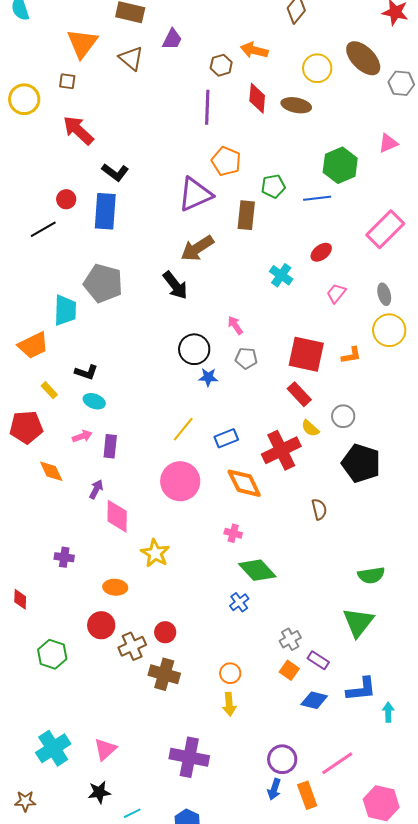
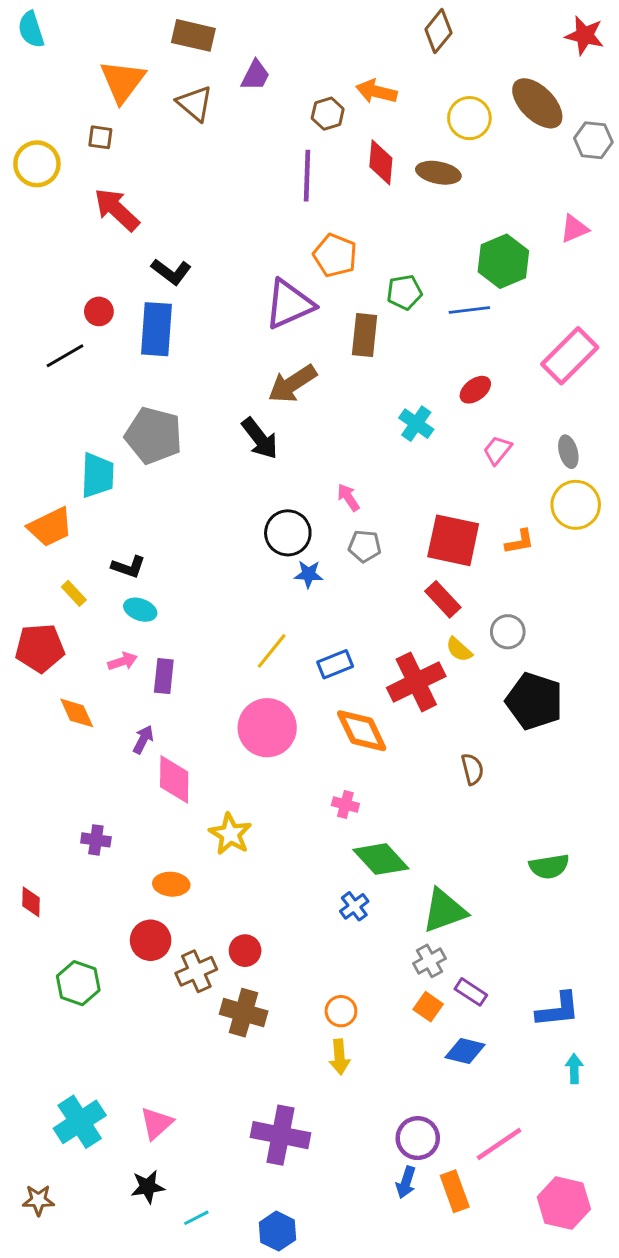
green triangle: (358, 622) -> (444, 911), moved, turned 32
blue L-shape: (361, 689) -> (558, 1010), moved

